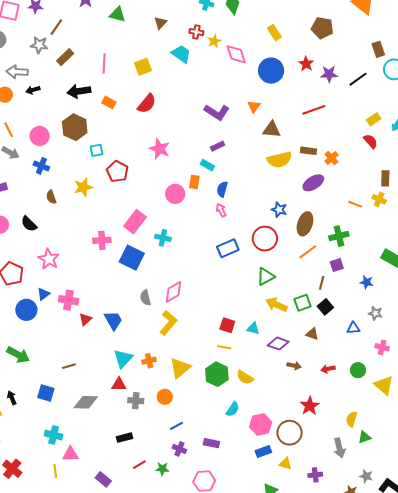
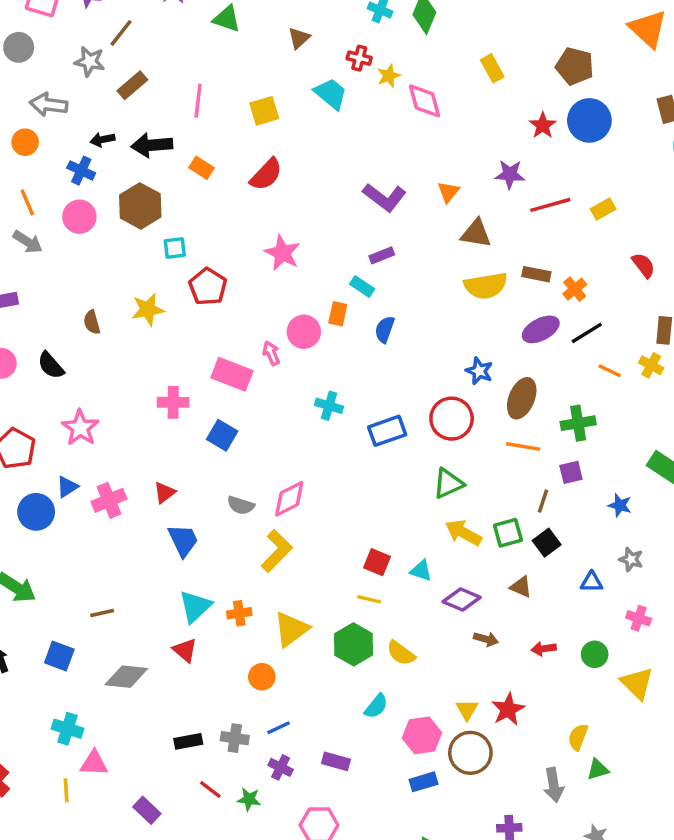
blue circle: (271, 71) -> (589, 120), moved
purple star: (329, 74) -> (510, 174), moved
black line: (358, 79) -> (587, 333), moved
black arrow: (33, 90) -> (102, 140), moved
yellow rectangle: (374, 119) -> (603, 209), moved
blue cross: (41, 166) -> (81, 171), moved
pink arrow: (221, 210) -> (271, 353), moved
pink rectangle: (135, 222) -> (232, 374), turned 70
cyan cross: (163, 238) -> (329, 406), moved
orange line: (308, 252) -> (523, 446), turned 42
blue square: (132, 258) -> (222, 435), size x0.7
gray semicircle: (145, 298) -> (241, 505), turned -63
pink cross: (68, 300) -> (109, 500), turned -36
red triangle: (85, 319) -> (165, 493), moved
red triangle: (119, 384) -> (185, 650), turned 35
gray cross: (136, 401) -> (235, 738), moved
yellow triangle: (285, 464) -> (467, 710), moved, turned 40
red line: (139, 465) -> (210, 789), turned 64

